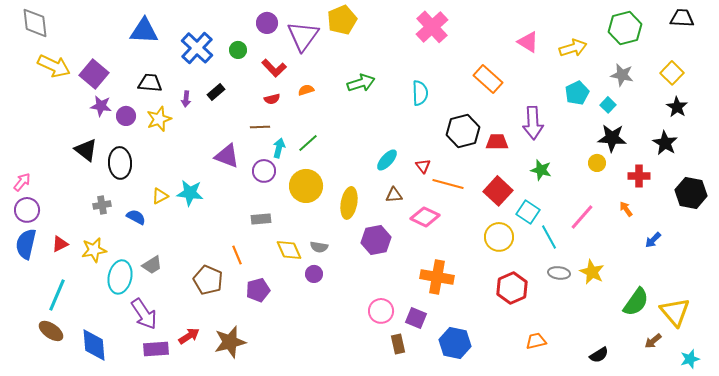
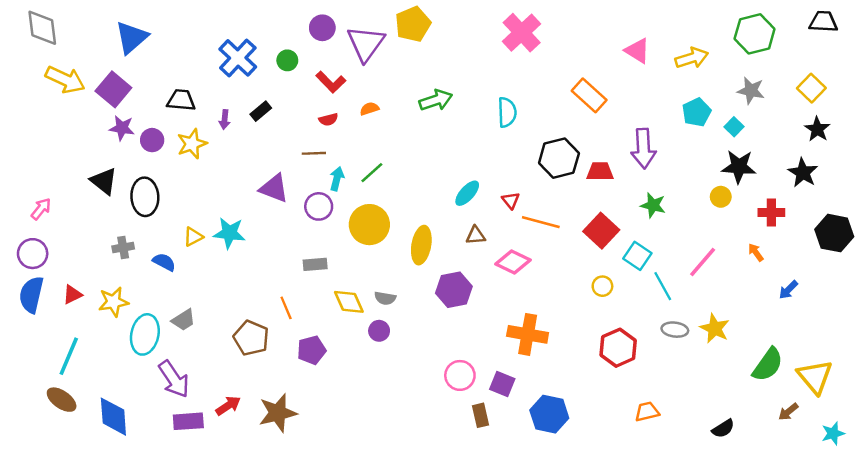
blue triangle: (144, 31) -> (132, 37), moved, turned -44
pink arrow: (22, 182) -> (41, 209), moved
yellow circle: (499, 237) -> (602, 286), size x0.6

